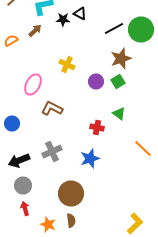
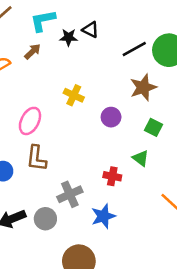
green square: (118, 82) -> (153, 127), moved, turned -32
brown L-shape: (52, 108) -> (36, 158), moved, turned -110
gray cross: (52, 152) -> (70, 194), moved
gray circle: (23, 186) -> (45, 219), moved

